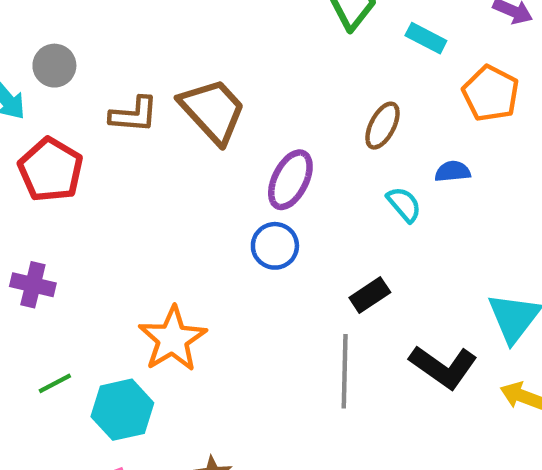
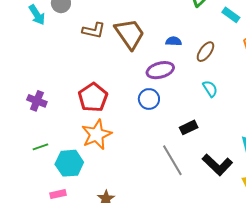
red pentagon: (51, 170) -> (93, 97), moved
blue semicircle: (453, 171) -> (174, 41), moved
purple ellipse: (290, 180) -> (160, 70), turned 40
gray line: (345, 371) -> (172, 160), turned -40

